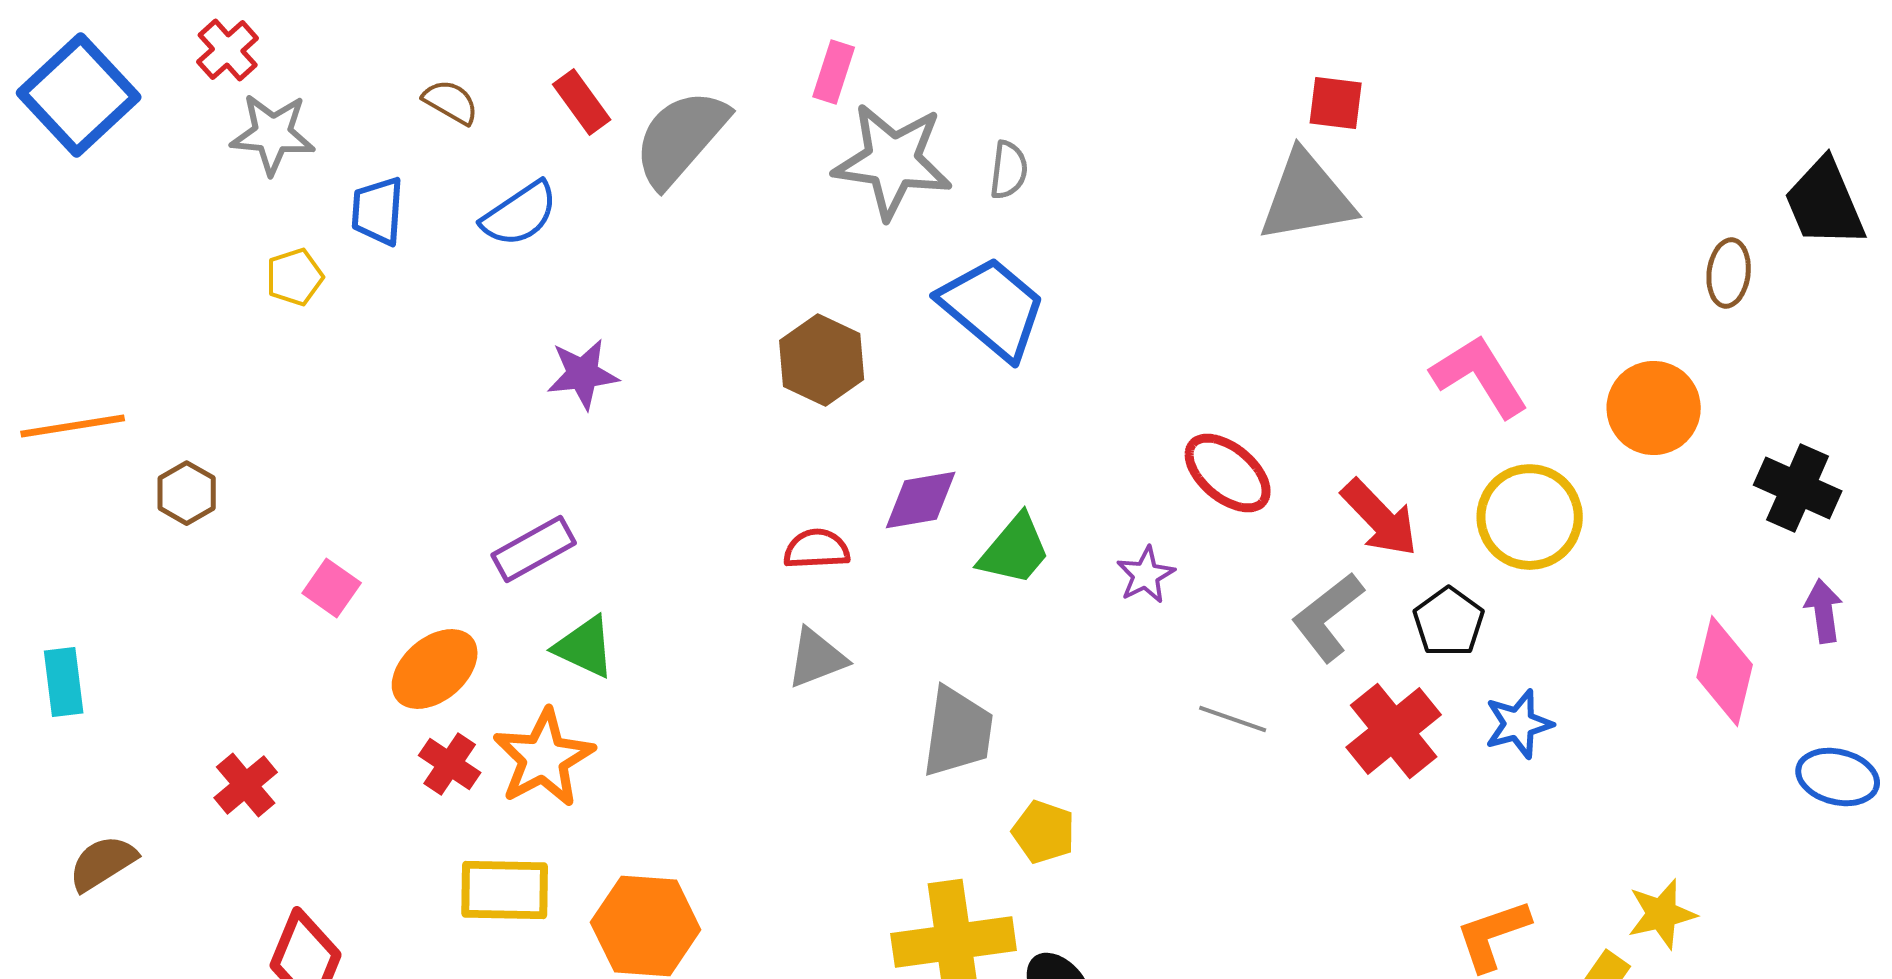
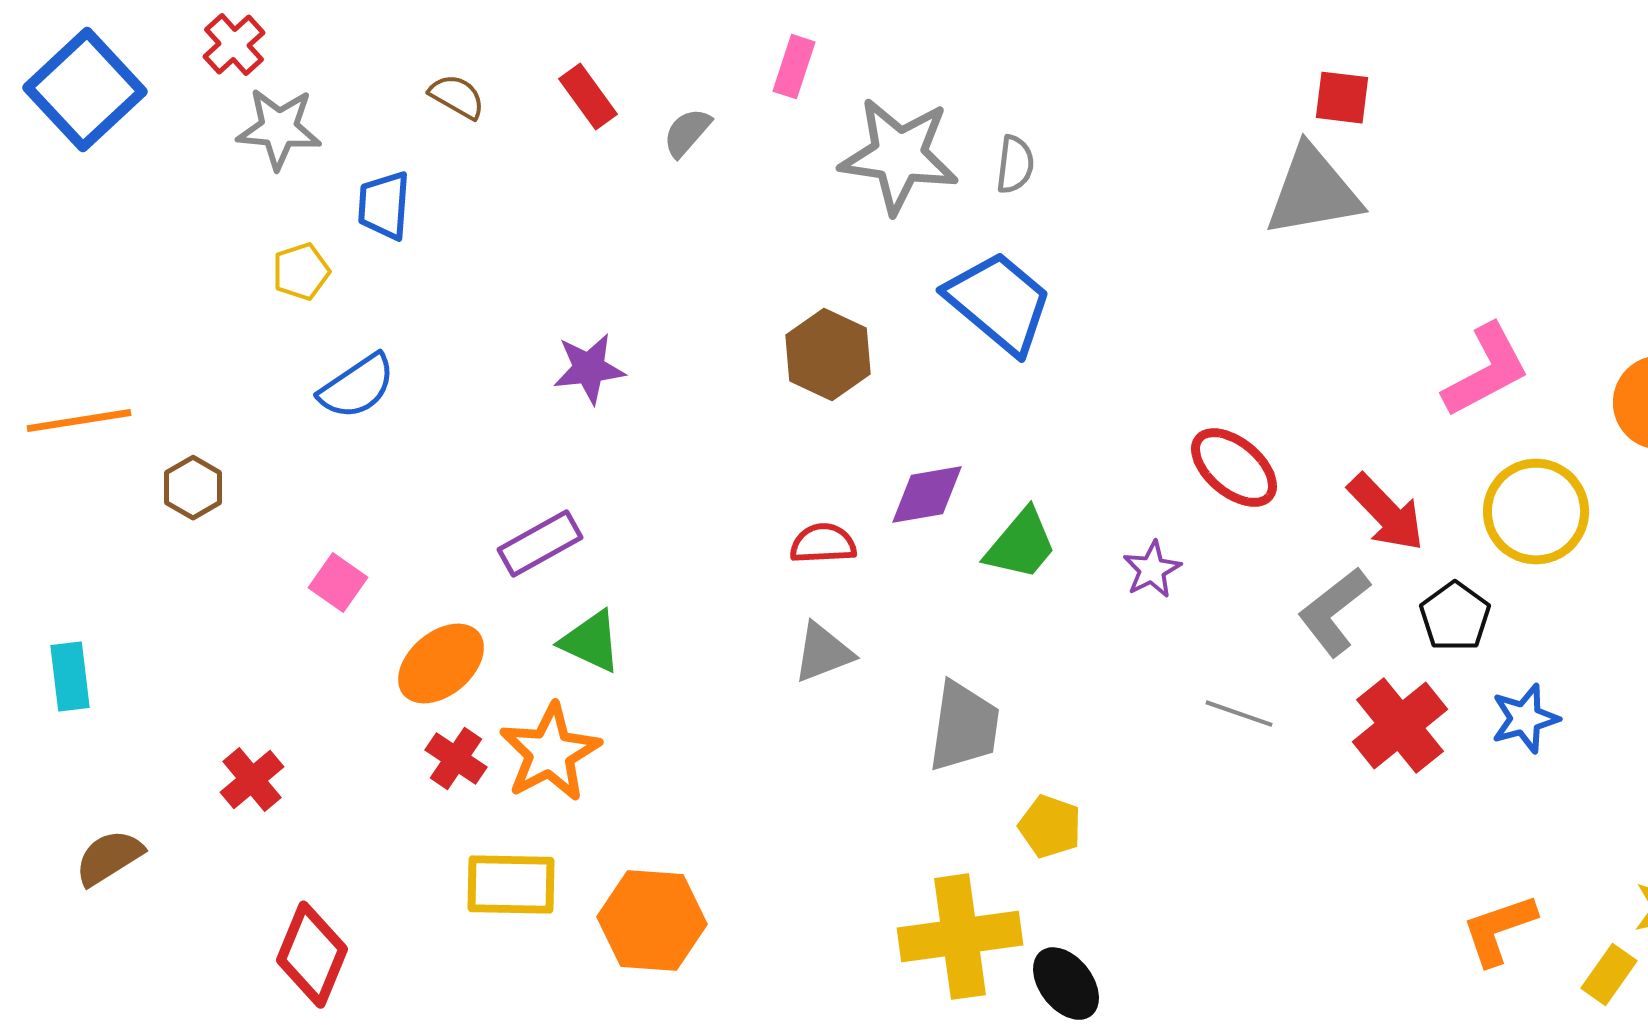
pink rectangle: (834, 72) -> (794, 67), moved
gray semicircle: (681, 138) -> (687, 133), size x0.5
blue semicircle: (520, 214) -> (357, 387), moved
pink L-shape: (1480, 376) -> (1486, 371), turned 94

